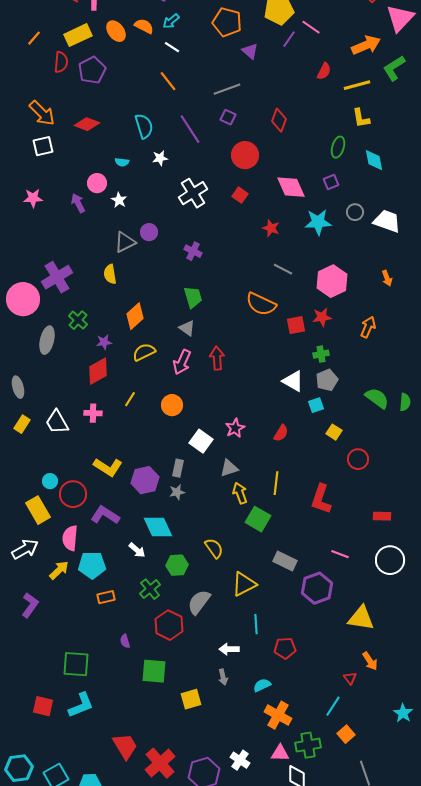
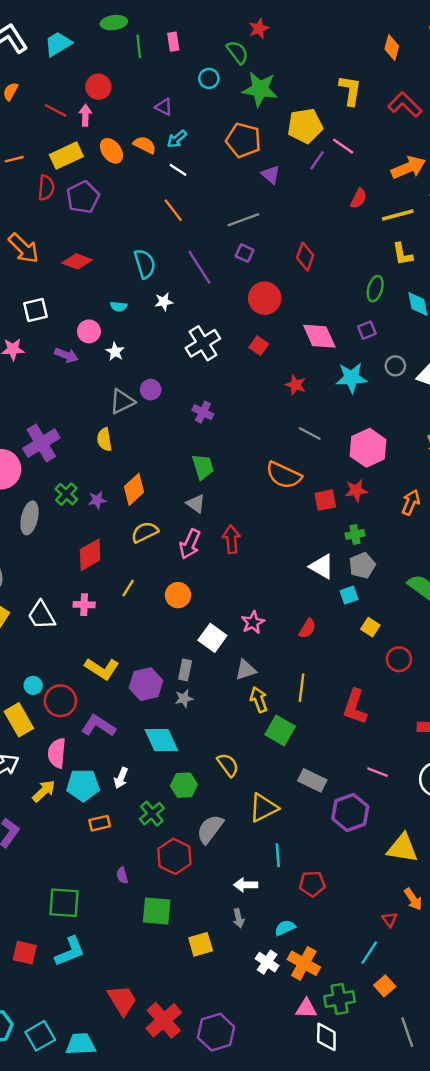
orange line: (34, 38) -> (14, 159), turned 35
white square: (43, 146) -> (35, 310), moved
purple arrow: (78, 203) -> (66, 355), turned 138
purple star: (104, 342) -> (97, 500), moved
white arrow: (137, 550) -> (121, 778), moved, turned 72
white cross: (240, 760) -> (267, 962), moved

